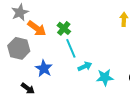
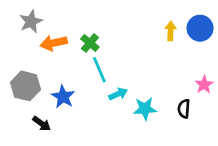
orange arrow: (37, 28) -> (54, 43), turned 132
gray hexagon: (19, 48) -> (26, 86), moved

